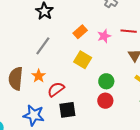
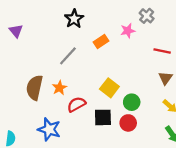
orange rectangle: (80, 32) -> (101, 42), moved
pink star: (104, 36) -> (128, 31), moved
yellow square: (83, 60) -> (109, 88), moved
black square: (67, 110) -> (103, 117), moved

